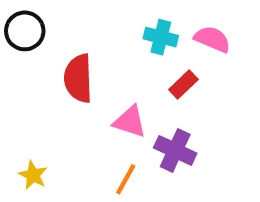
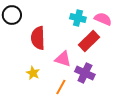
red rectangle: (183, 85) -> (89, 41), size x1.5
yellow star: (33, 175) -> (33, 73), moved

